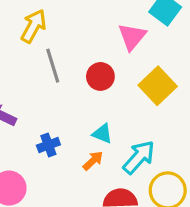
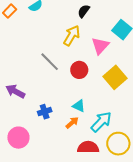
yellow arrow: (34, 26) -> (72, 36), moved
gray line: (53, 66) -> (50, 62), turned -30

